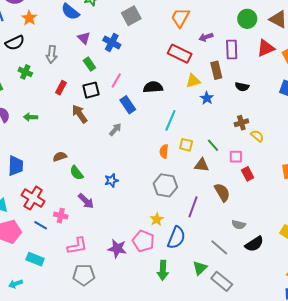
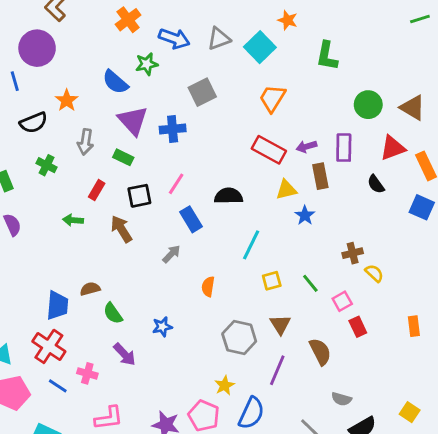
orange star: (29, 18) -> (67, 100), moved
purple arrow: (206, 37) -> (307, 147), moved
purple triangle: (84, 38) -> (133, 121), size x1.6
blue cross: (112, 42) -> (173, 129), turned -36
green rectangle: (89, 64) -> (123, 157), moved, turned -32
black semicircle: (242, 87) -> (376, 184), moved, turned 40
green arrow: (30, 117) -> (73, 220), moved
yellow square: (186, 145) -> (272, 281), turned -32
orange semicircle: (164, 151) -> (208, 287), moved
pink square: (236, 157) -> (342, 301), turned -32
brown triangle: (202, 165) -> (280, 324), moved, turned 49
blue trapezoid: (16, 166) -> (57, 305), moved

